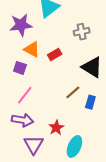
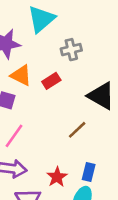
gray cross: (82, 32) -> (71, 50), moved
blue rectangle: (90, 102) -> (89, 172), moved

